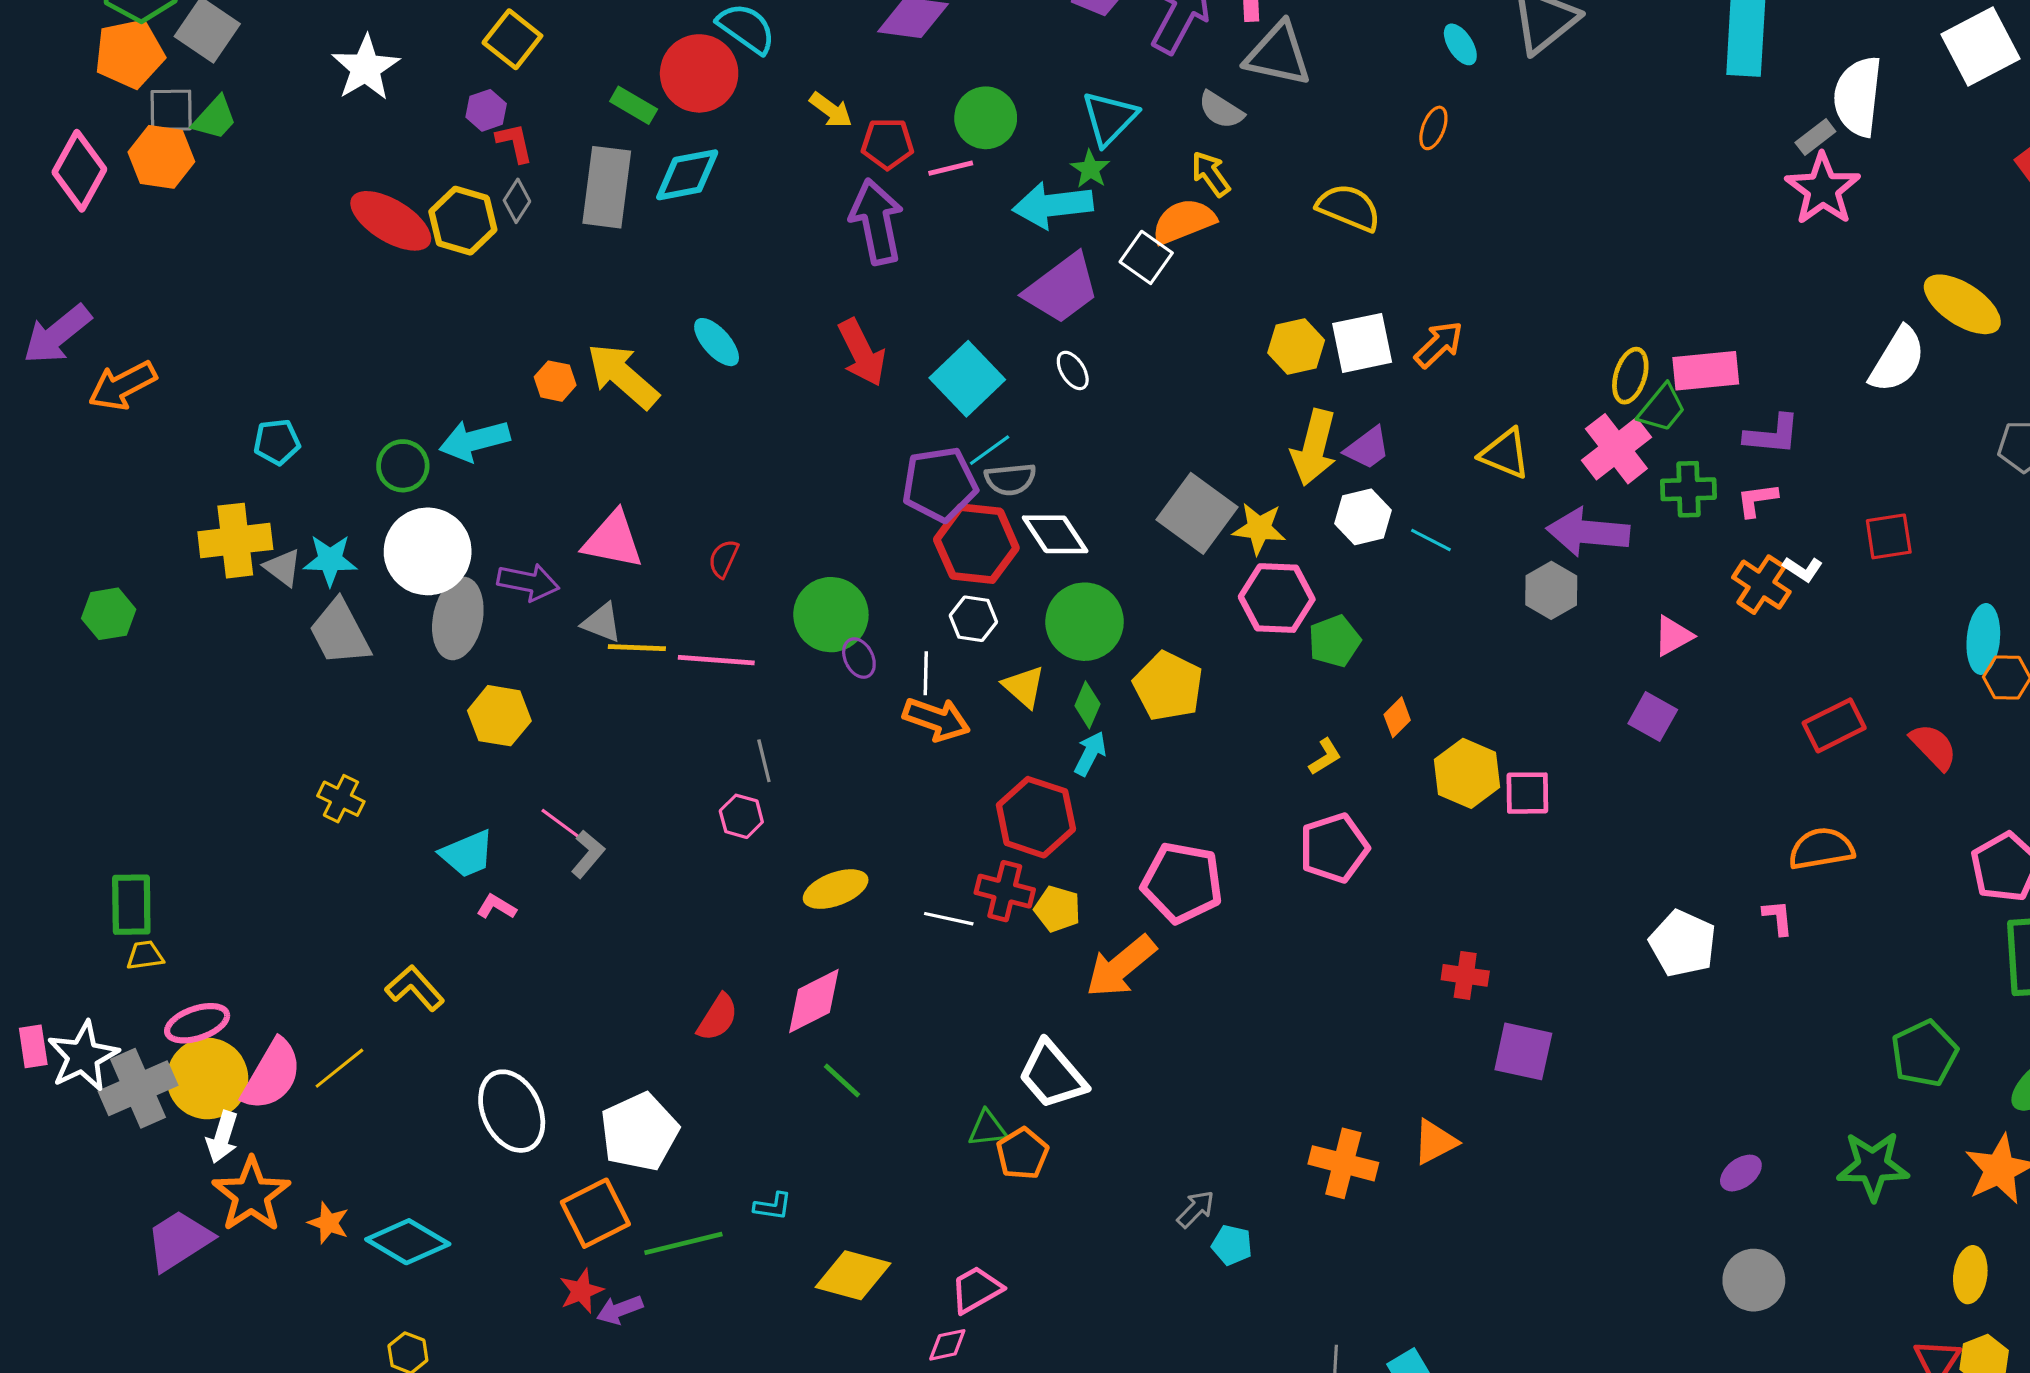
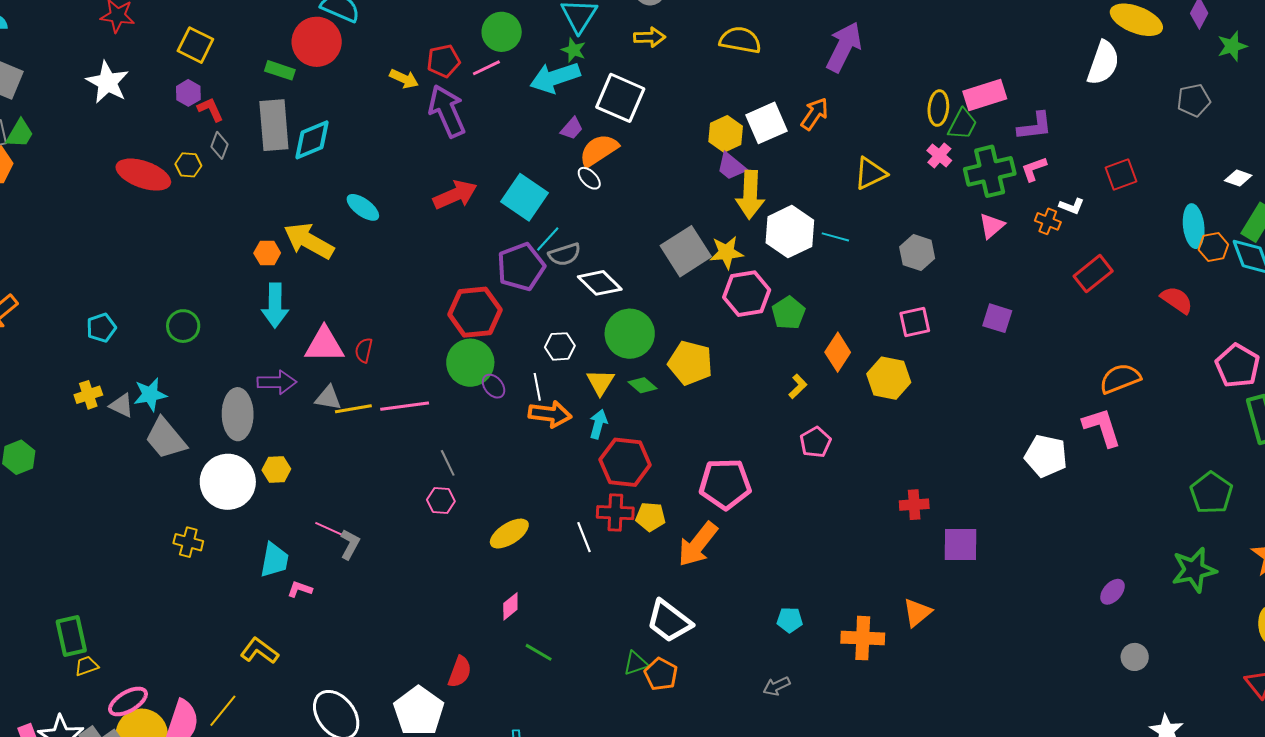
yellow arrow: (831, 110) -> (404, 79), moved
yellow arrow: (1211, 174) -> (650, 37), turned 136
cyan diamond: (687, 175) -> (312, 140), moved
yellow hexagon: (463, 221) -> (188, 165), size x0.6
orange semicircle: (1184, 221) -> (599, 150), moved
white square: (1146, 257) -> (620, 98), size x1.5
purple trapezoid: (1062, 289) -> (572, 128), size x0.5
red arrow: (862, 353) -> (455, 195), turned -75
cyan arrow: (474, 440) -> (275, 305), moved, turned -63
purple trapezoid: (1367, 448) -> (731, 166), moved, turned 88
pink cross: (1616, 449) -> (939, 156), size x0.6
yellow triangle: (1505, 454) -> (870, 173), turned -36
green cross: (1688, 489) -> (990, 171), size x1.4
gray square: (1197, 513) -> (686, 251), turned 33
white hexagon: (1363, 517) -> (790, 232), size x1.4
purple arrow: (1588, 532) -> (844, 47), moved, turned 123
yellow cross: (235, 541) -> (88, 395), size x0.6
red hexagon: (976, 544) -> (475, 312), moved
white circle: (428, 551) -> (228, 482), moved
red semicircle: (723, 559) -> (364, 350), moved
orange cross: (1761, 585) -> (1048, 221), size x0.7
pink triangle: (1673, 636) -> (992, 226), moved
yellow triangle: (1024, 687) -> (600, 382), turned 32
green diamond: (1087, 705) -> (642, 385), turned -60
yellow hexagon: (499, 716) -> (276, 469), size x0.7
orange diamond: (1397, 717) -> (838, 352), size x1.5
red rectangle: (1834, 725) -> (1093, 274), moved
cyan arrow: (1090, 754) -> (598, 424), moved
pink square: (1527, 793) -> (915, 322), moved
pink pentagon: (1334, 848) -> (815, 442), size x0.7
cyan trapezoid: (467, 854) -> (274, 560), turned -45
pink L-shape: (1778, 917) -> (1102, 427), size x1.8
white line: (949, 919) -> (584, 537), turned 68
pink diamond: (814, 1001) -> (510, 606), size x0.6
red semicircle: (718, 1018) -> (460, 672), moved
gray arrow: (1196, 1209) -> (777, 686), turned -148
cyan pentagon: (1232, 1245) -> (790, 620), moved
gray circle: (1754, 1280) -> (1135, 657), size x0.7

